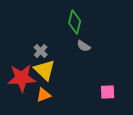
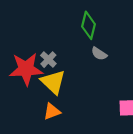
red star: (22, 78) -> (26, 69), moved

